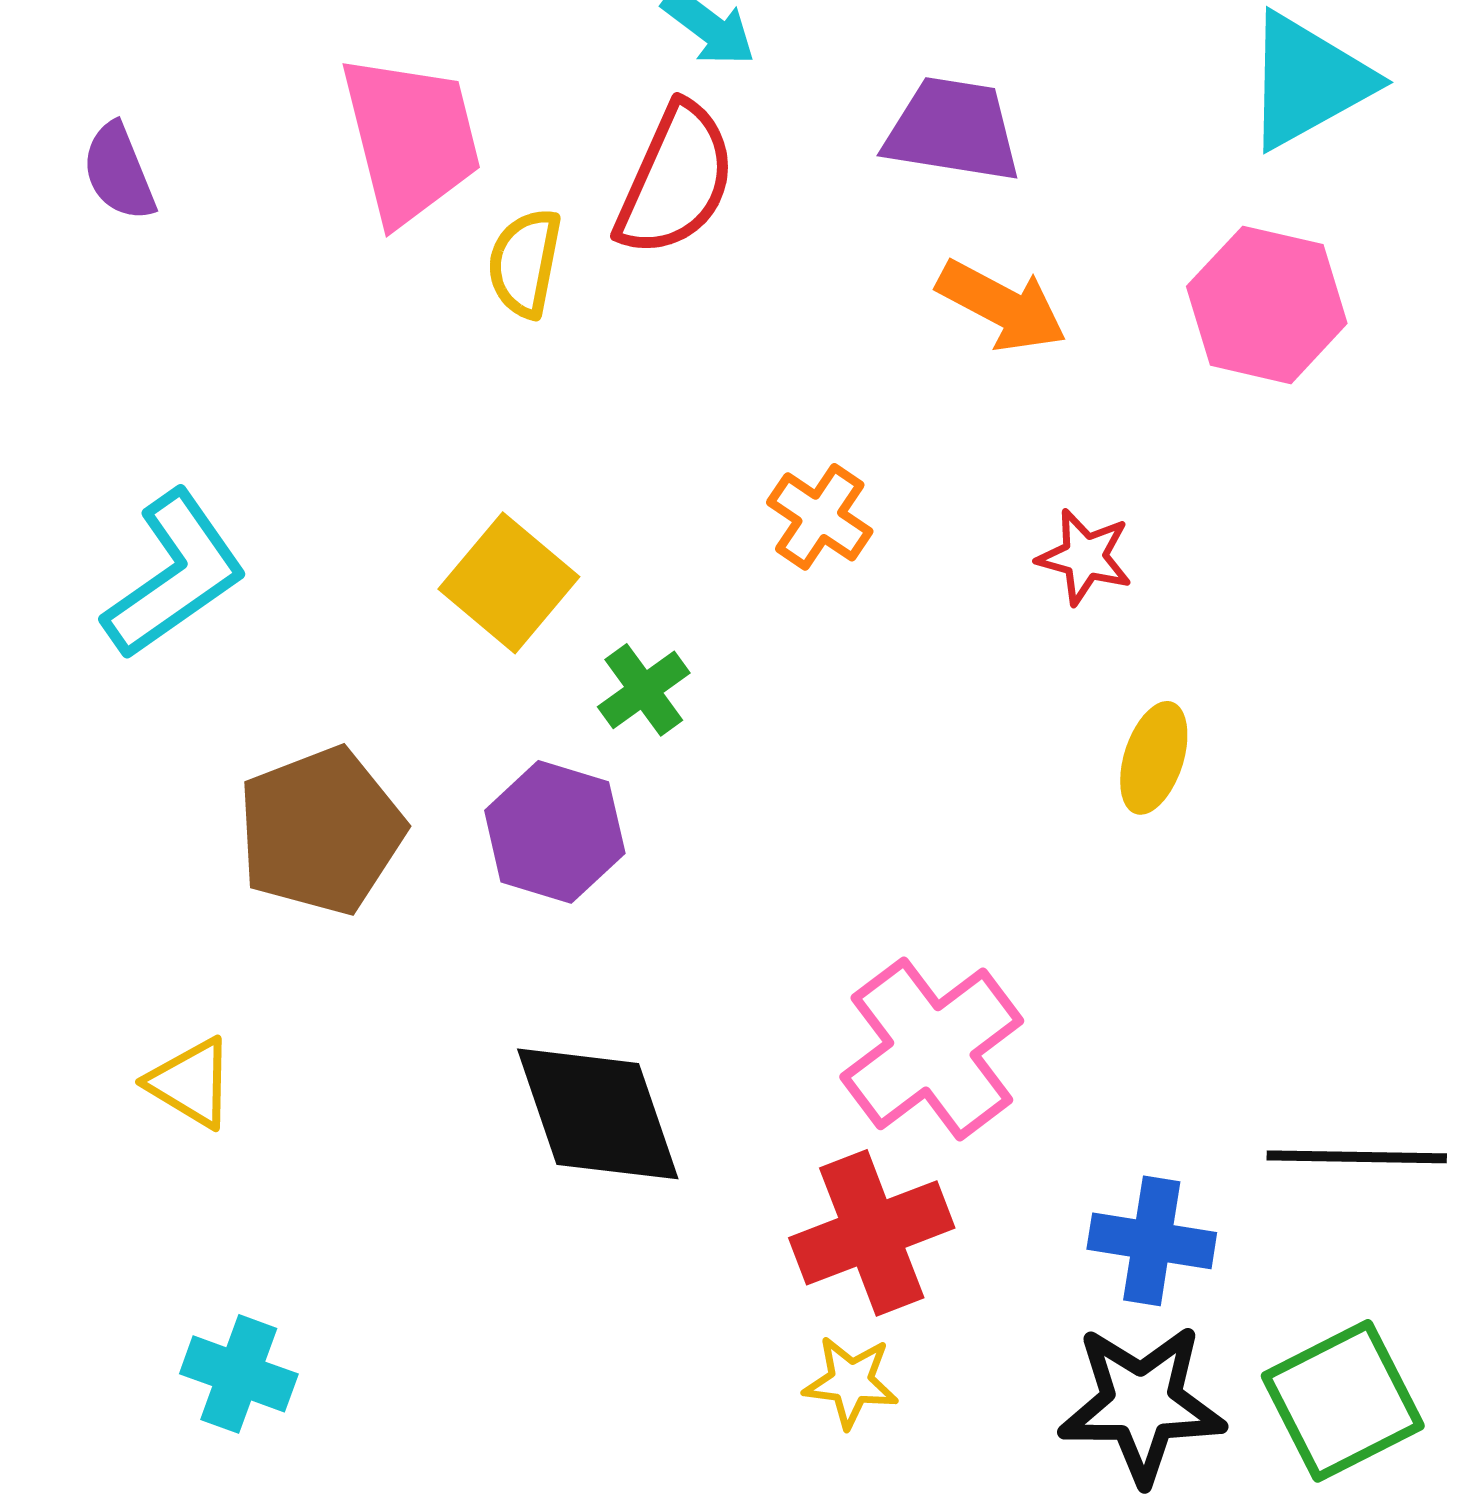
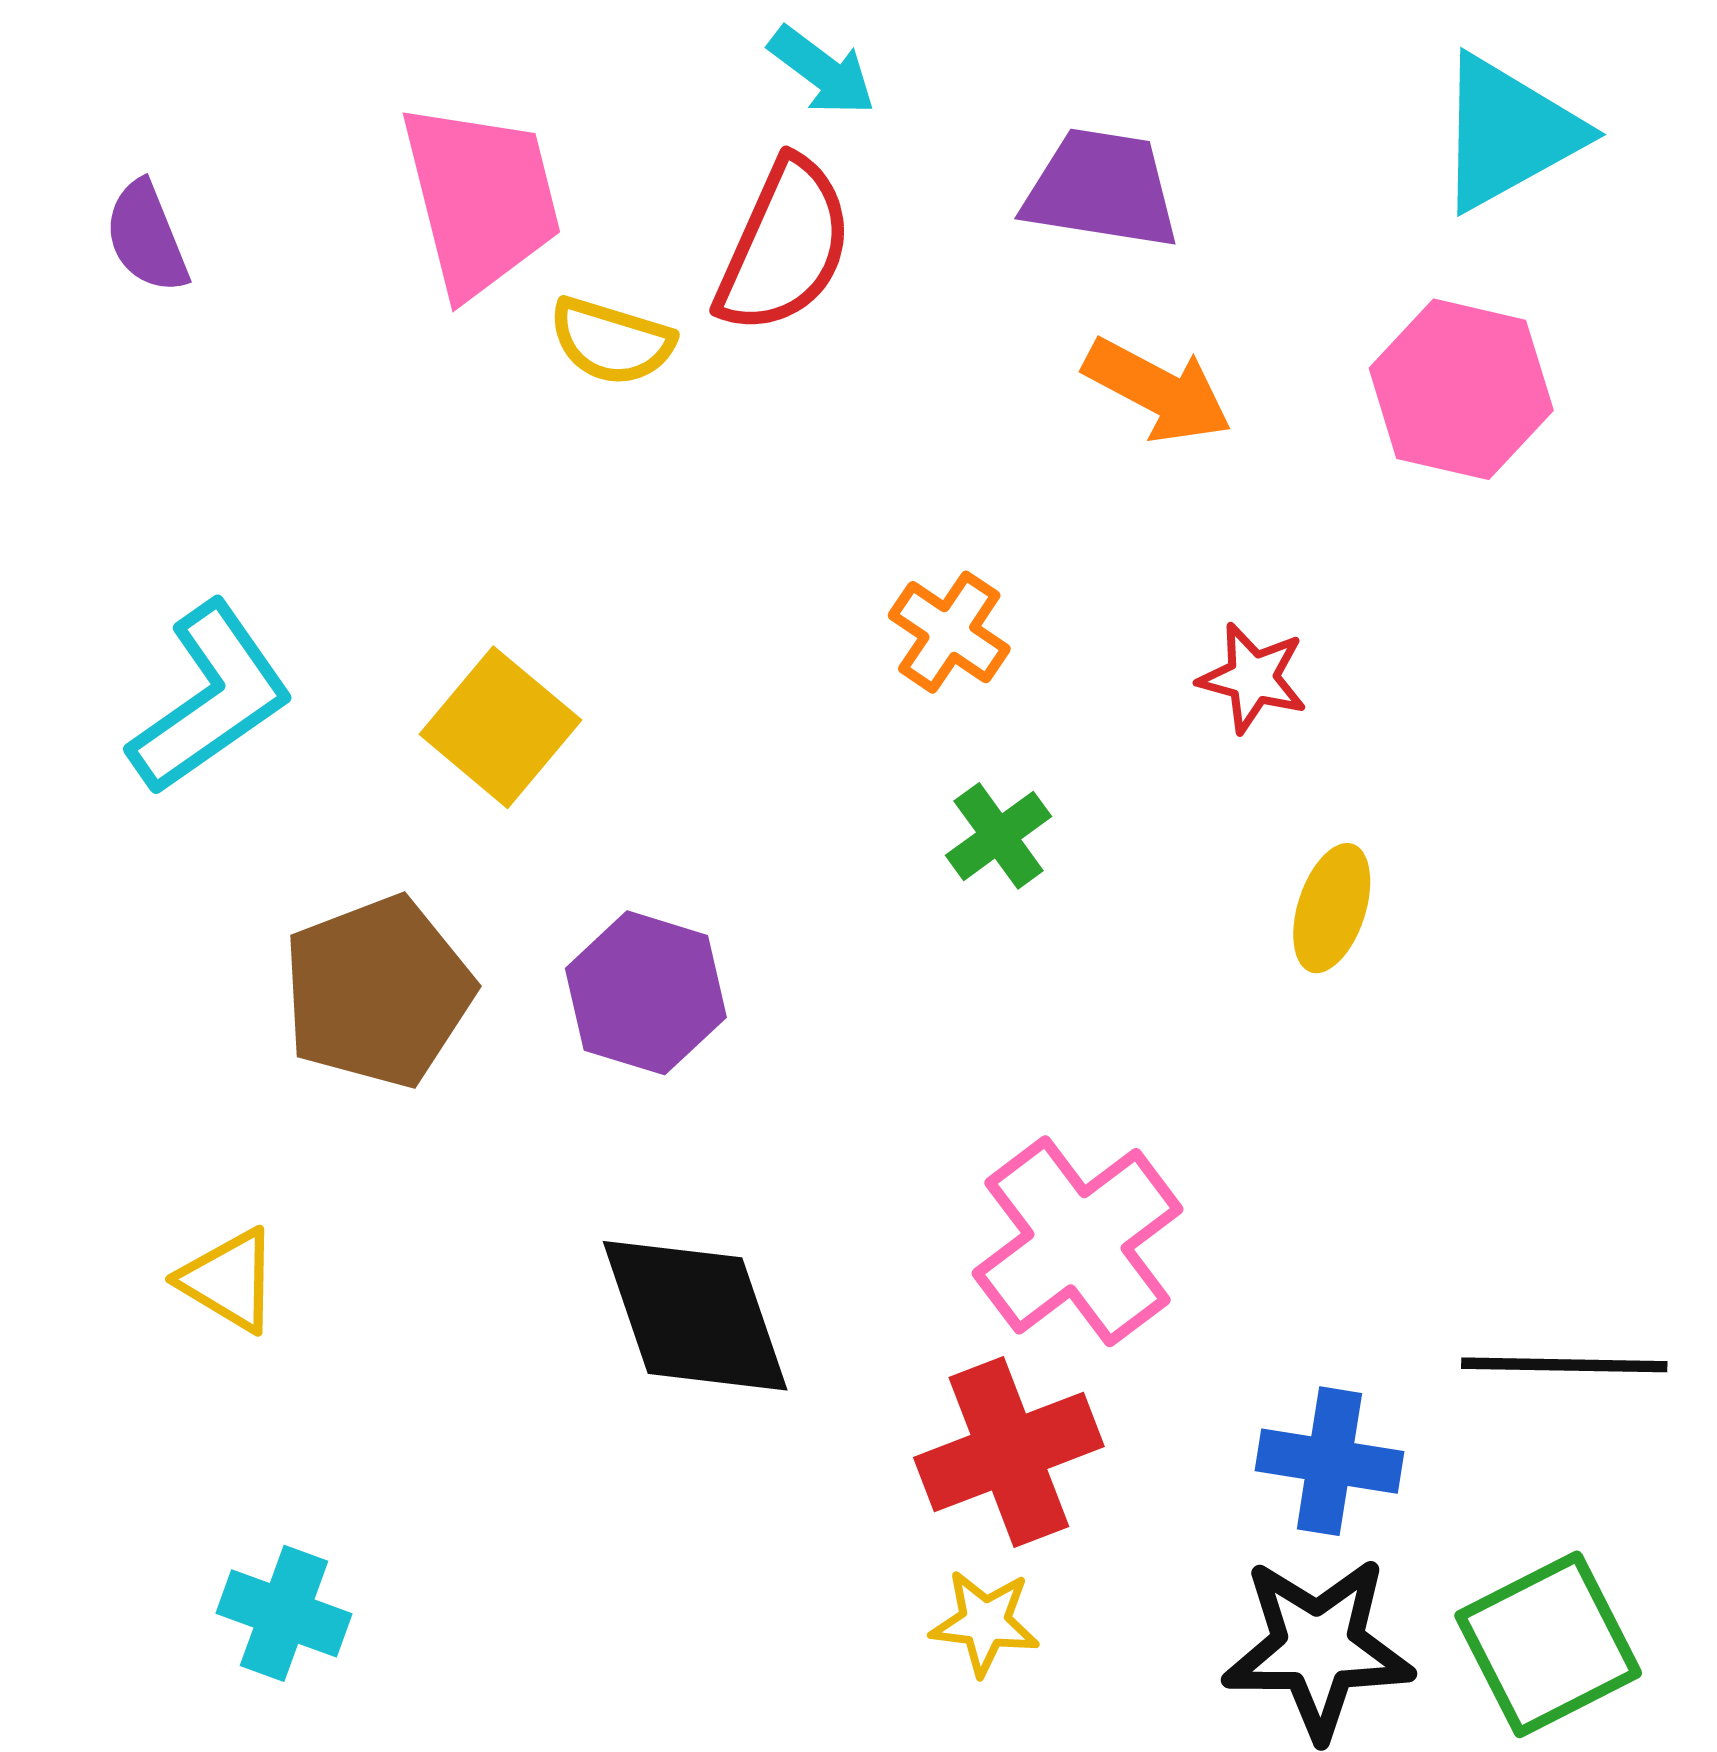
yellow semicircle: (525, 263) -> (611, 341), turned -84
yellow square: (509, 583) -> (500, 727), moved
green cross: (644, 690) -> (999, 836), moved

